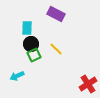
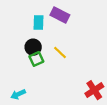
cyan rectangle: (27, 28) -> (38, 22), moved
cyan arrow: (17, 76) -> (18, 94), moved

